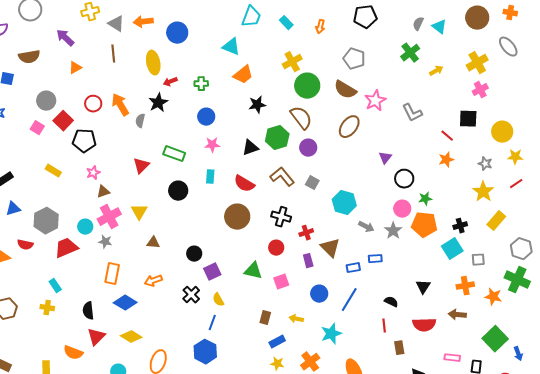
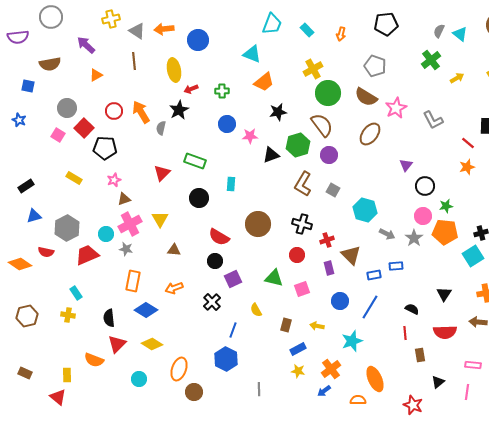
pink star: (212, 145) -> (250, 136), moved
brown L-shape: (282, 177) -> (303, 184), turned -110
red semicircle: (244, 184) -> (219, 237), moved
yellow semicircle: (218, 300) -> (256, 310), moved

